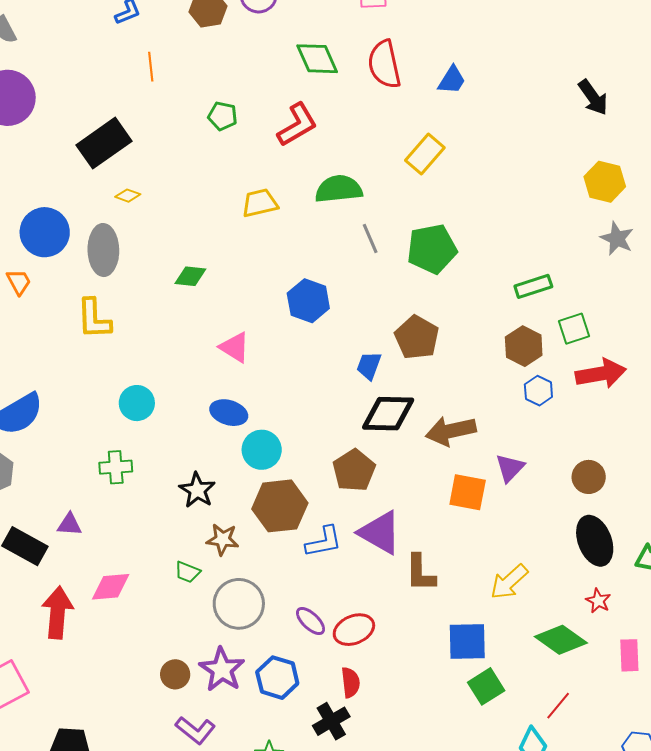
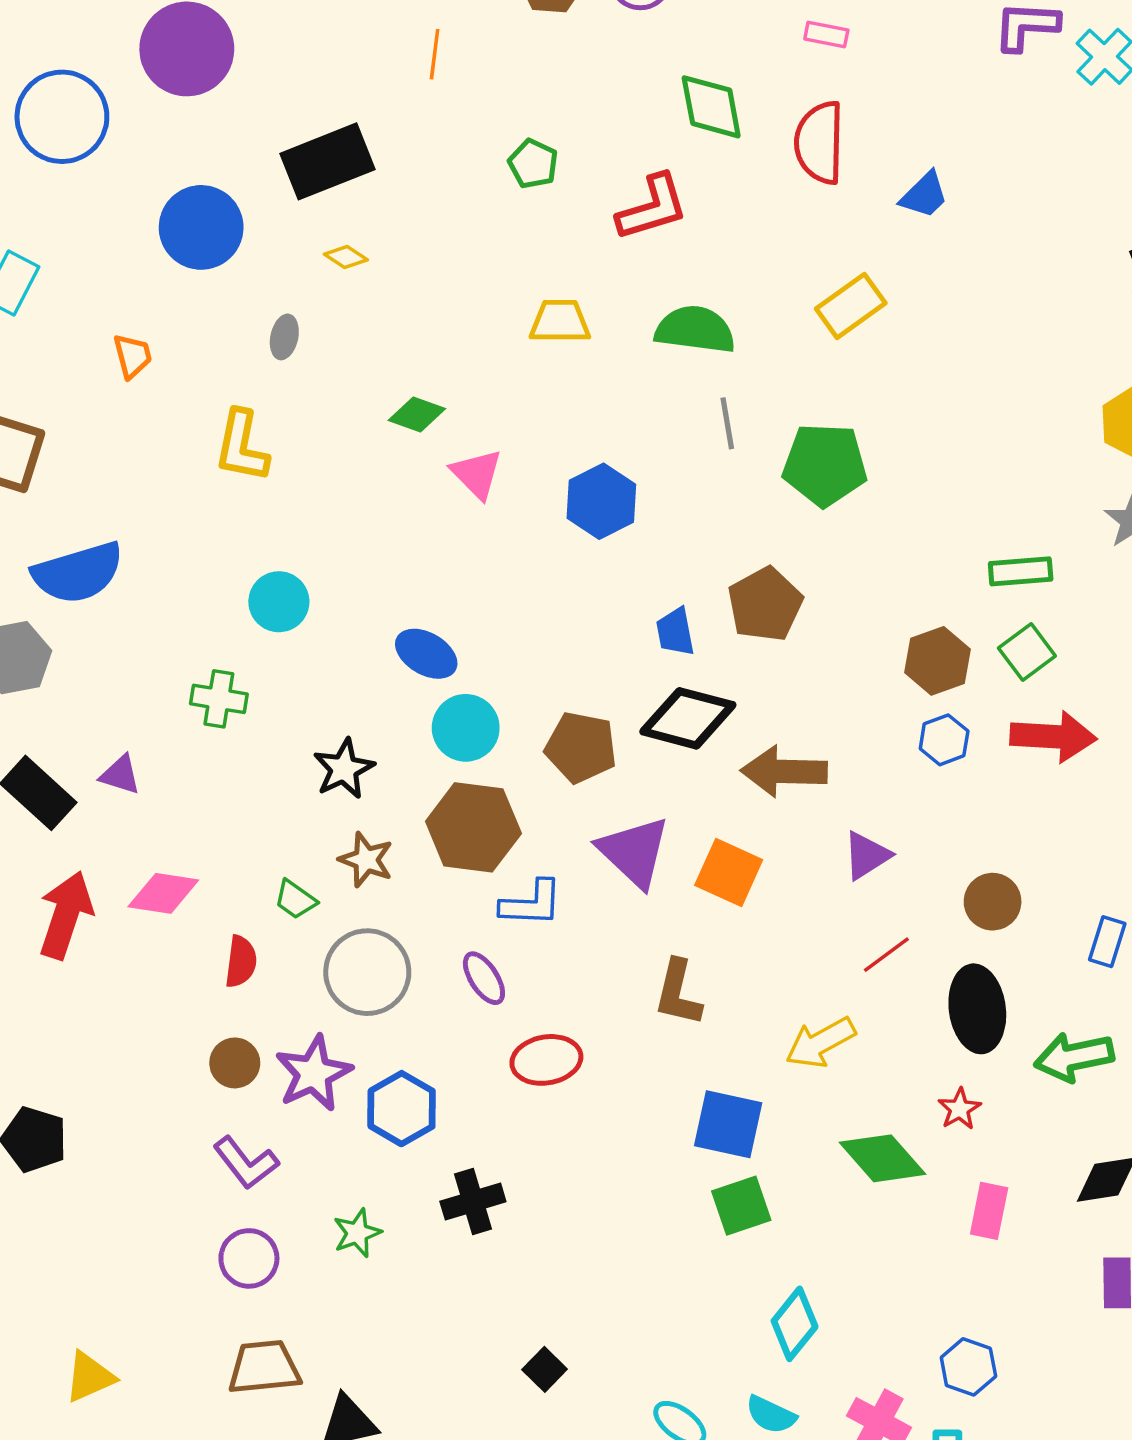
blue circle: (45, 232) -> (201, 227), moved
gray ellipse: (103, 250) -> (284, 337), size x0.5
green rectangle: (533, 286) -> (1021, 571), moved
green square: (574, 329) -> (1027, 652), turned -32
pink triangle: (235, 347) -> (477, 474), moved
blue trapezoid: (369, 366) -> (675, 632), turned -44
brown pentagon: (354, 470) -> (581, 747), moved, turned 30
orange square: (468, 492) -> (729, 873), moved
purple triangle: (380, 533) -> (634, 852), moved
purple ellipse: (311, 621) -> (484, 978), moved
red semicircle: (351, 682) -> (241, 962), moved
red line: (558, 706) -> (886, 955), moved

